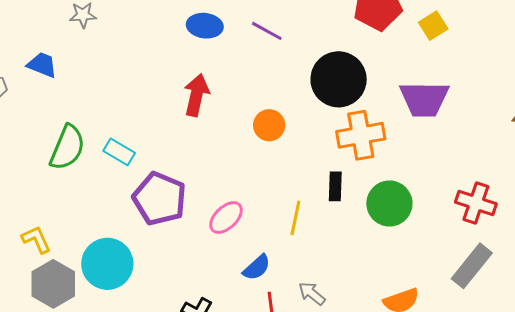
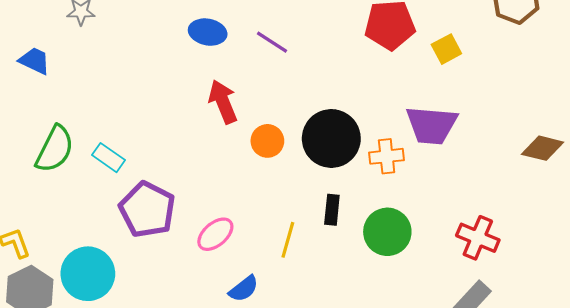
black circle: (339, 79) -> (331, 138), moved
red arrow: (196, 95) -> (223, 102), moved, turned -39
orange cross: (361, 135) -> (387, 156), moved, size x0.7

